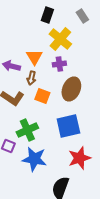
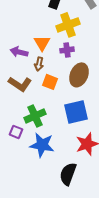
yellow cross: (60, 39) -> (68, 25), turned 30

